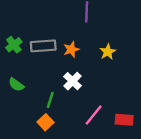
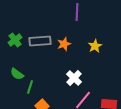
white cross: (72, 81) -> (74, 78), moved
green line: (50, 100) -> (30, 87), moved

